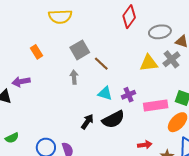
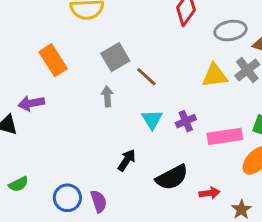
orange rectangle: (36, 52) -> (53, 60), size x1.5
cyan triangle: (105, 93) -> (152, 119), turned 42
black semicircle: (113, 119) -> (172, 177), moved

